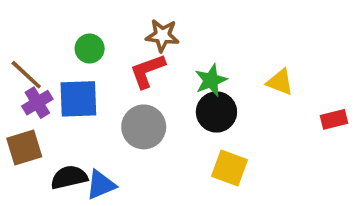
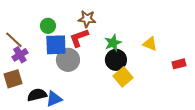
blue square: (78, 99) -> (56, 45), moved
gray circle: (144, 127) -> (68, 60), moved
yellow square: (230, 168) -> (123, 77), moved, turned 30

